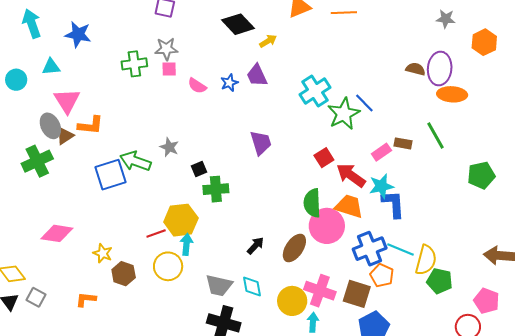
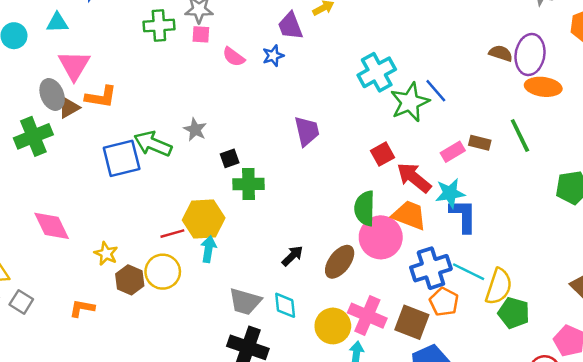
purple trapezoid: (257, 75) -> (290, 26), moved
pink diamond: (57, 233) -> (52, 226), turned 52
yellow circle: (168, 266) -> (163, 272), moved

